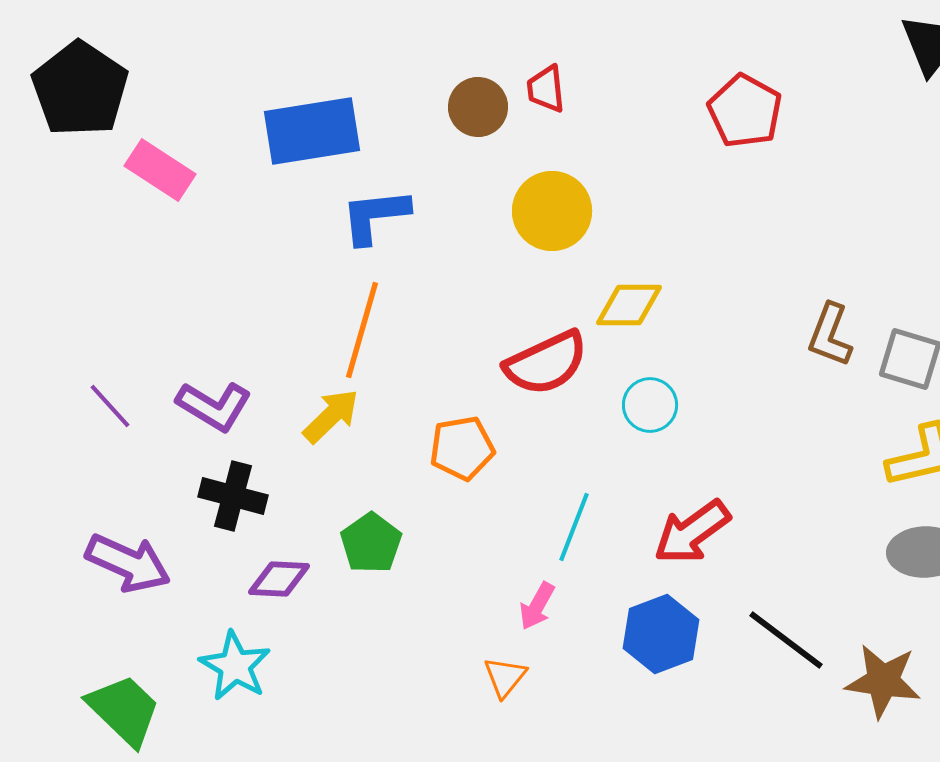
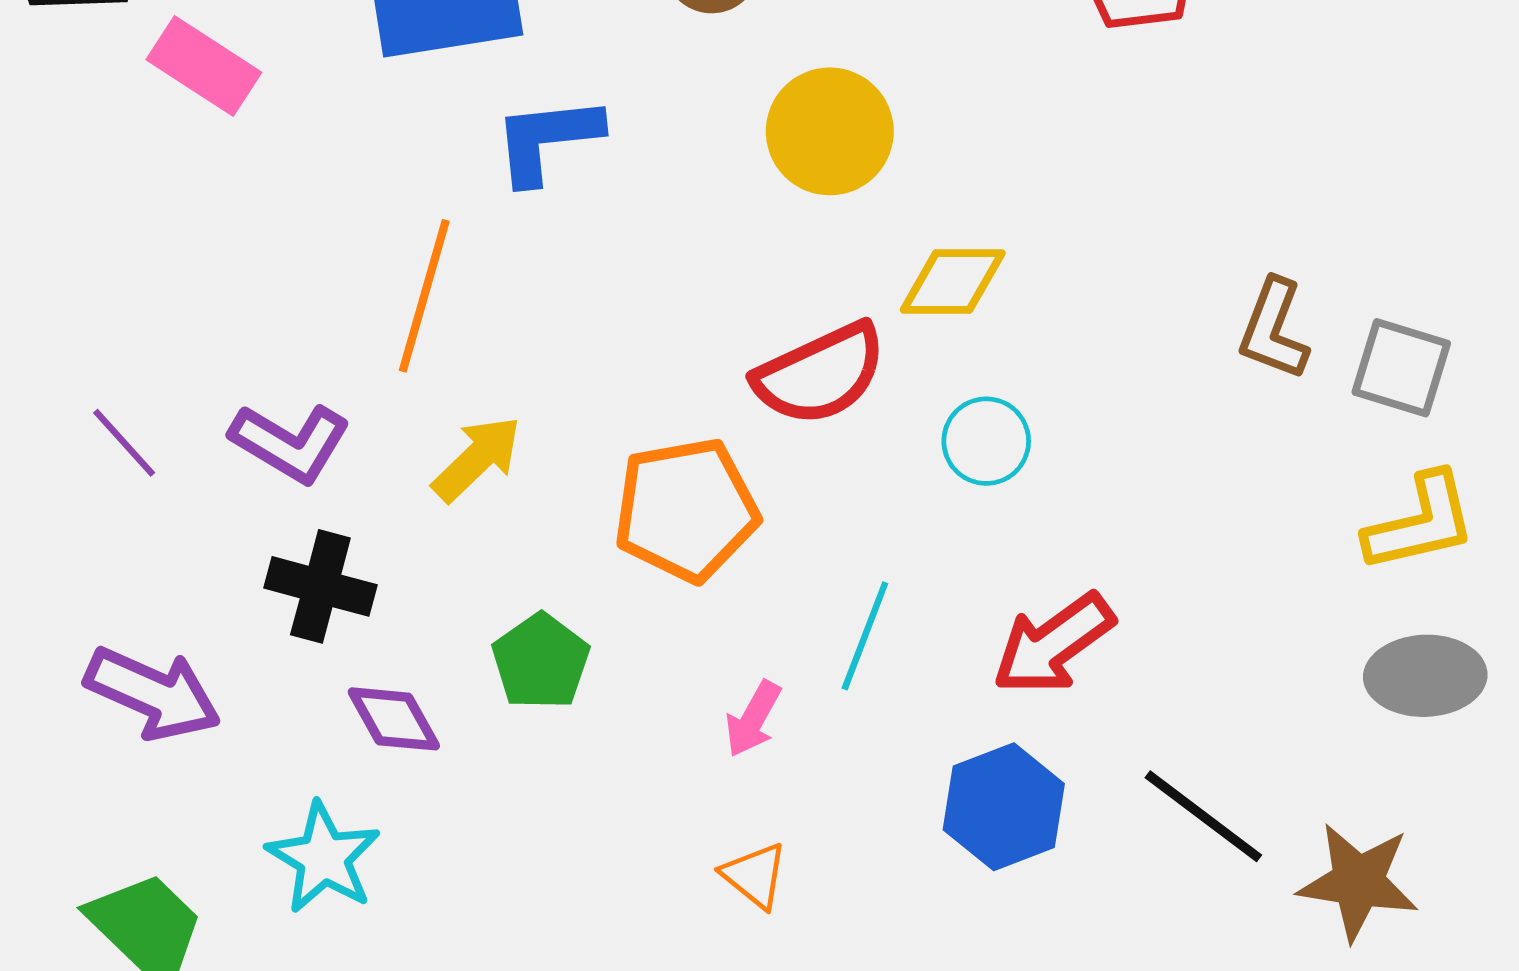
orange line: (362, 330) -> (424, 296), moved
orange pentagon: (462, 448) -> (686, 510), size x1.4
purple diamond: (279, 579) -> (394, 719), turned 58
pink arrow: (537, 606) -> (753, 719), moved
orange triangle: (505, 677) -> (755, 875), turned -30

